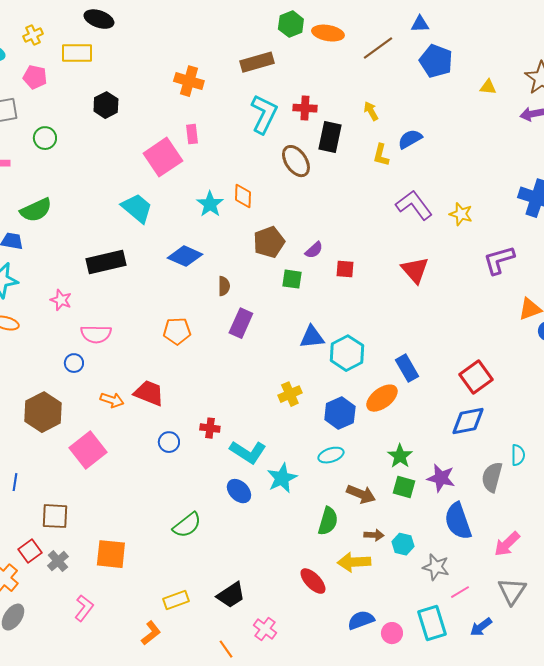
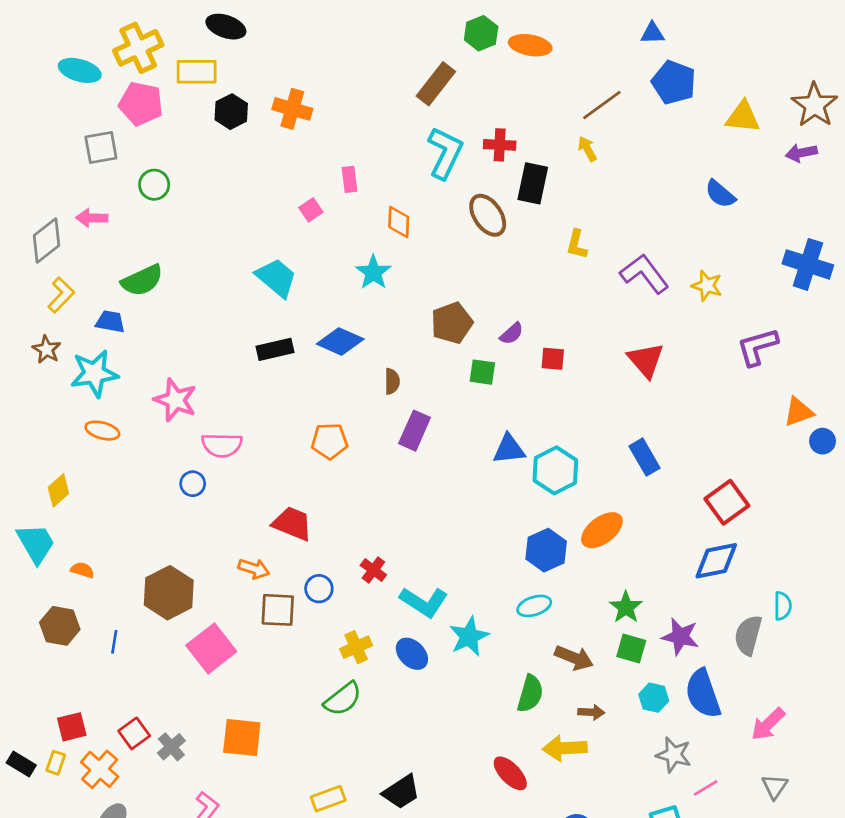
yellow cross: (33, 35) -> (138, 48), size x1.8
brown line: (378, 48) -> (602, 105), moved
brown rectangle: (257, 62) -> (436, 84), turned -36
pink pentagon: (35, 77) -> (141, 104), size x1.4
orange cross: (189, 81) -> (292, 109), moved
yellow triangle: (488, 87) -> (743, 117), size x1.6
black hexagon: (106, 105) -> (231, 112), moved
blue semicircle: (410, 139) -> (720, 194), moved, turned -110
yellow L-shape: (381, 155) -> (577, 244), moved
pink square: (163, 157) -> (311, 210), size x0.5
orange diamond: (243, 196) -> (399, 222), moved
black rectangle: (106, 262) -> (275, 349), moved, size x0.7
pink star: (61, 300) -> (175, 400), size x1.5
blue rectangle: (407, 368) -> (644, 457), moved
yellow cross: (290, 394) -> (356, 647), moved
orange arrow: (112, 400) -> (254, 569), moved
brown hexagon: (43, 412) -> (169, 593), moved
red cross: (210, 428) -> (373, 570), turned 30
pink square: (88, 450) -> (211, 648), moved
brown square: (55, 516) -> (278, 610), moved
cyan hexagon: (403, 544) -> (654, 698), moved
gray triangle: (512, 591) -> (775, 787), size x0.7

